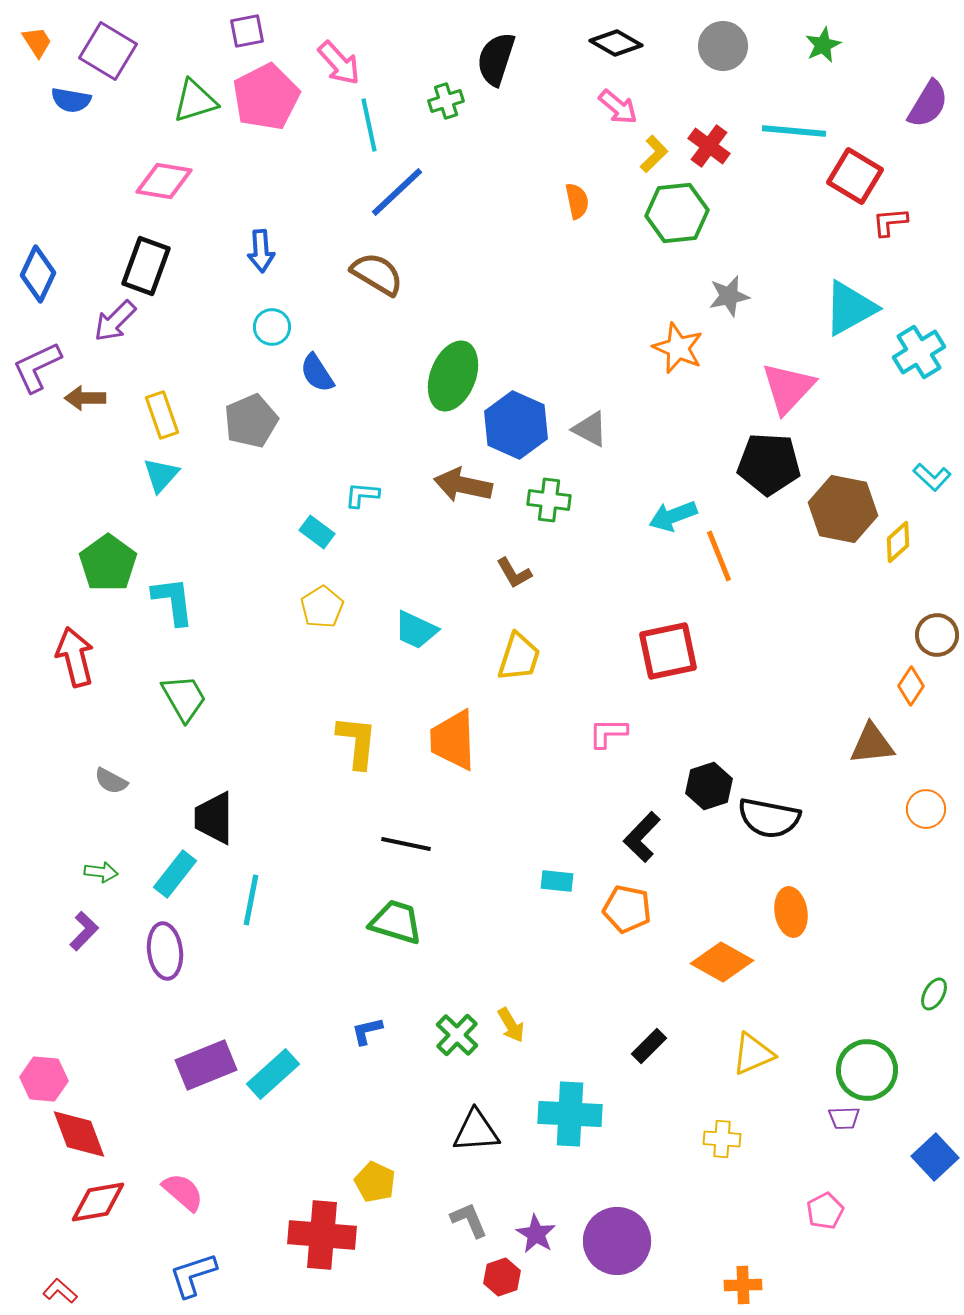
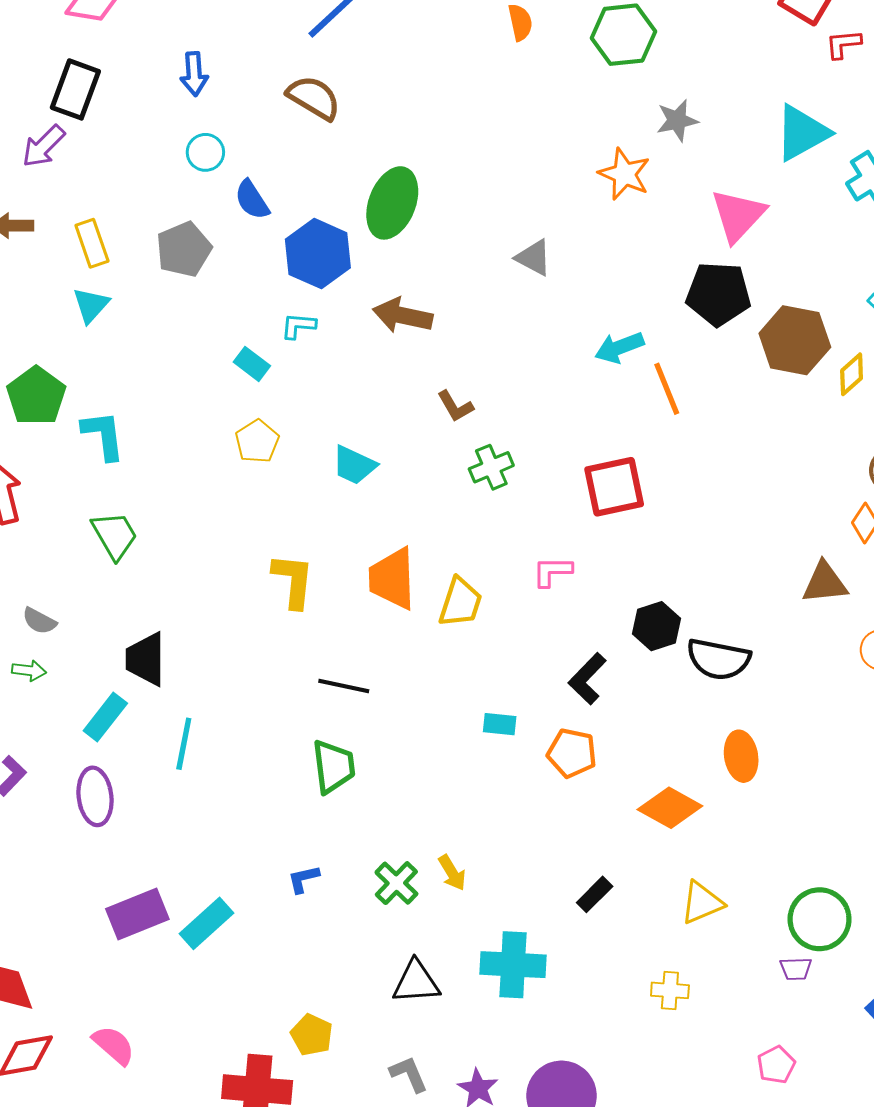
blue hexagon: (516, 425) -> (318, 254), moved
green cross: (549, 500) -> (491, 467), moved, turned -30
yellow trapezoid: (519, 657) -> (460, 602), moved
green arrow: (101, 872) -> (29, 670), moved
green trapezoid: (396, 922) -> (333, 766), turned 66

